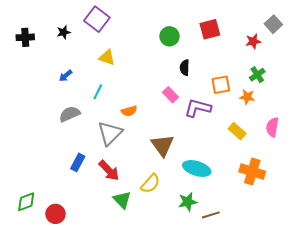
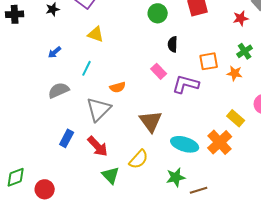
yellow rectangle: (237, 131) -> (236, 118), moved
orange cross: (252, 172) -> (220, 142), moved, turned 30

